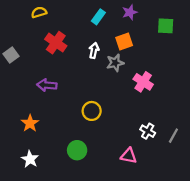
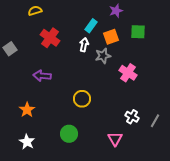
cyan rectangle: (98, 17) -> (91, 26), moved
green square: (166, 26) -> (138, 32), moved
pink triangle: (129, 156) -> (115, 139), turned 49

